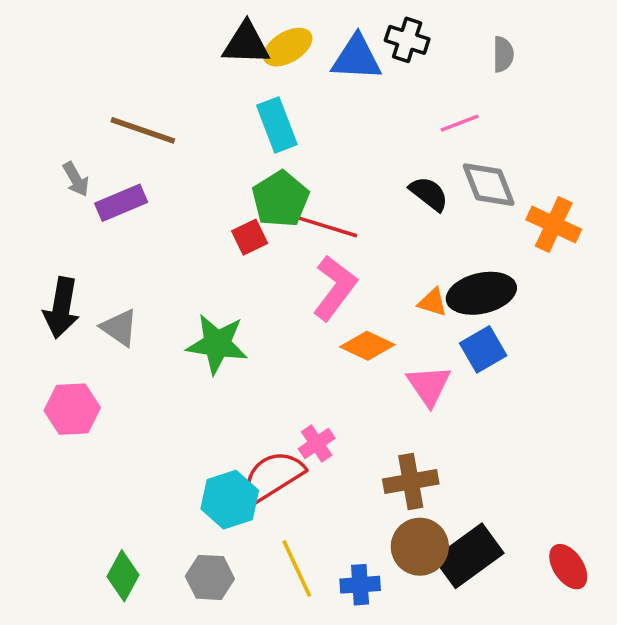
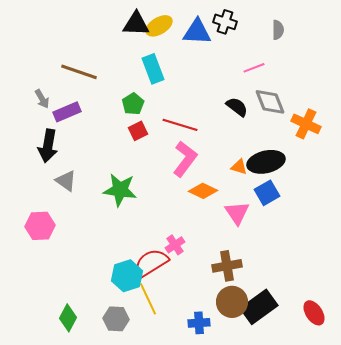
green pentagon: (280, 199) -> (133, 104), moved, size x0.7
black arrow: (61, 308) -> (48, 146), moved
yellow line: (297, 568) -> (148, 299), moved

